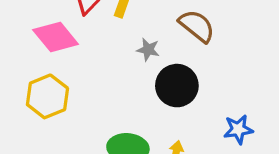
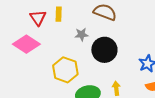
yellow hexagon: (47, 96) -> (65, 70), moved

